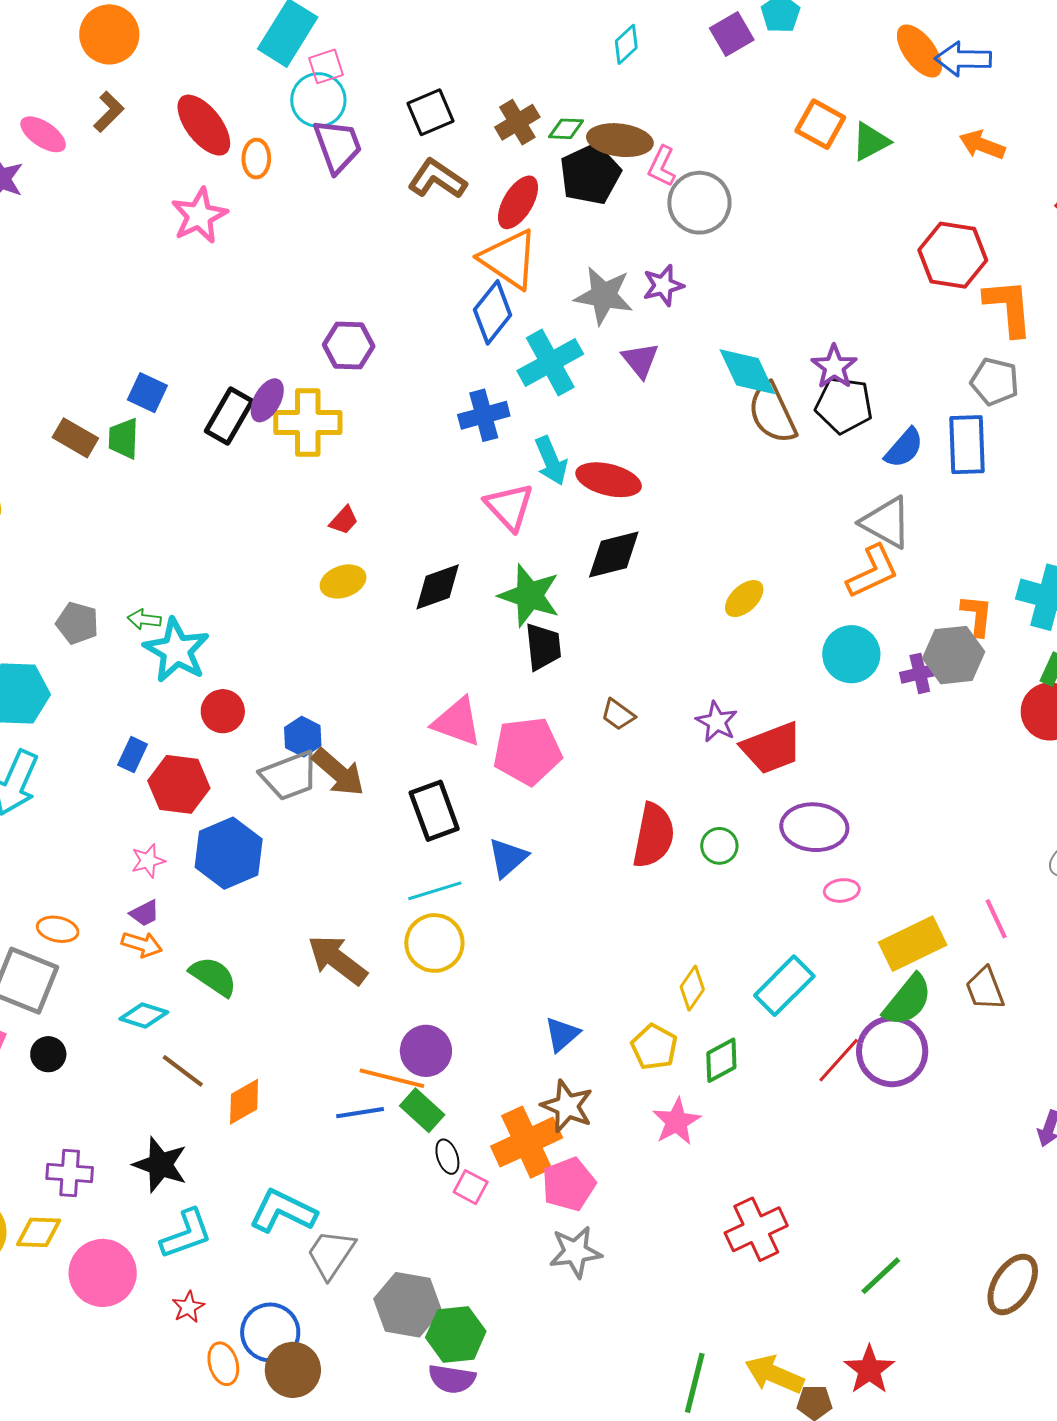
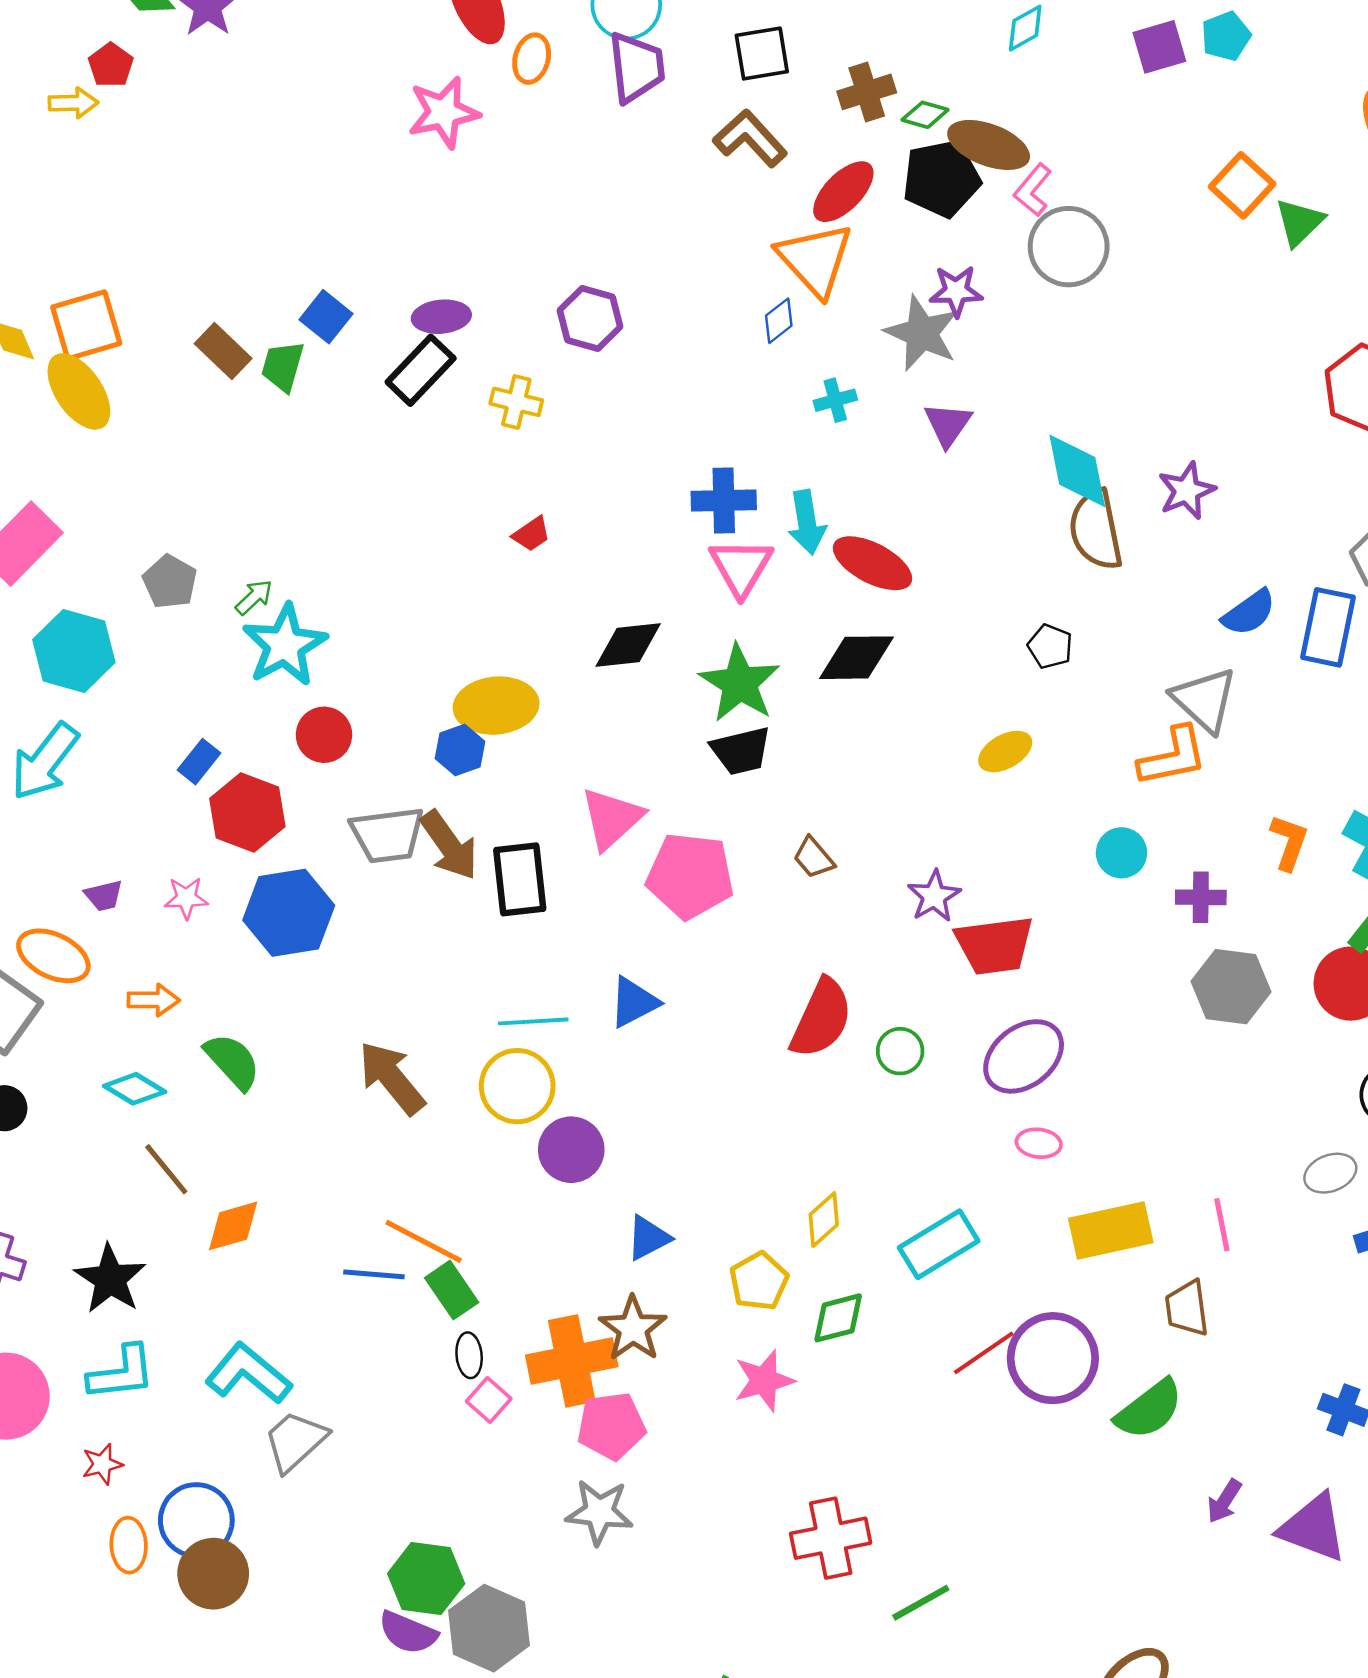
green triangle: (871, 142) -> (1299, 222), turned -30
purple star: (663, 285) -> (956, 291), moved
blue diamond: (493, 312) -> (779, 321), size x0.6
cyan cross: (550, 362) -> (835, 400), size x0.5
purple ellipse: (267, 400) -> (441, 317), moved, turned 42
black pentagon: (844, 405) -> (1050, 646), moved, size x0.6
blue cross: (484, 415) -> (724, 501), moved
yellow cross: (308, 423) -> (516, 402), size x0.6
yellow ellipse: (343, 581) -> (496, 706), moved, size x1.4
green arrow: (144, 619) -> (254, 597), turned 116
black trapezoid: (543, 647) -> (741, 751), turned 69
cyan circle: (851, 654) -> (1122, 853), size x0.7
gray hexagon: (954, 655) -> (1231, 987), moved
pink triangle: (457, 722) -> (612, 818), turned 44
blue hexagon: (303, 737) -> (460, 750), moved
black rectangle: (434, 811) -> (520, 879), moved
purple ellipse: (814, 827) -> (1024, 1056), turned -56
purple trapezoid: (145, 913) -> (104, 896), moved
orange ellipse: (58, 929) -> (53, 956), size x1.4
orange arrow: (142, 944) -> (153, 1000), turned -30
green semicircle: (908, 1000) -> (1149, 1409), moved
purple circle: (426, 1051) -> (571, 1150), moved
green line: (881, 1276) -> (921, 1603), moved
gray hexagon: (408, 1305) -> (489, 1628), moved

